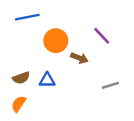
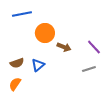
purple line: (102, 36) -> (94, 47), moved
blue triangle: (47, 80) -> (38, 65), turned -40

